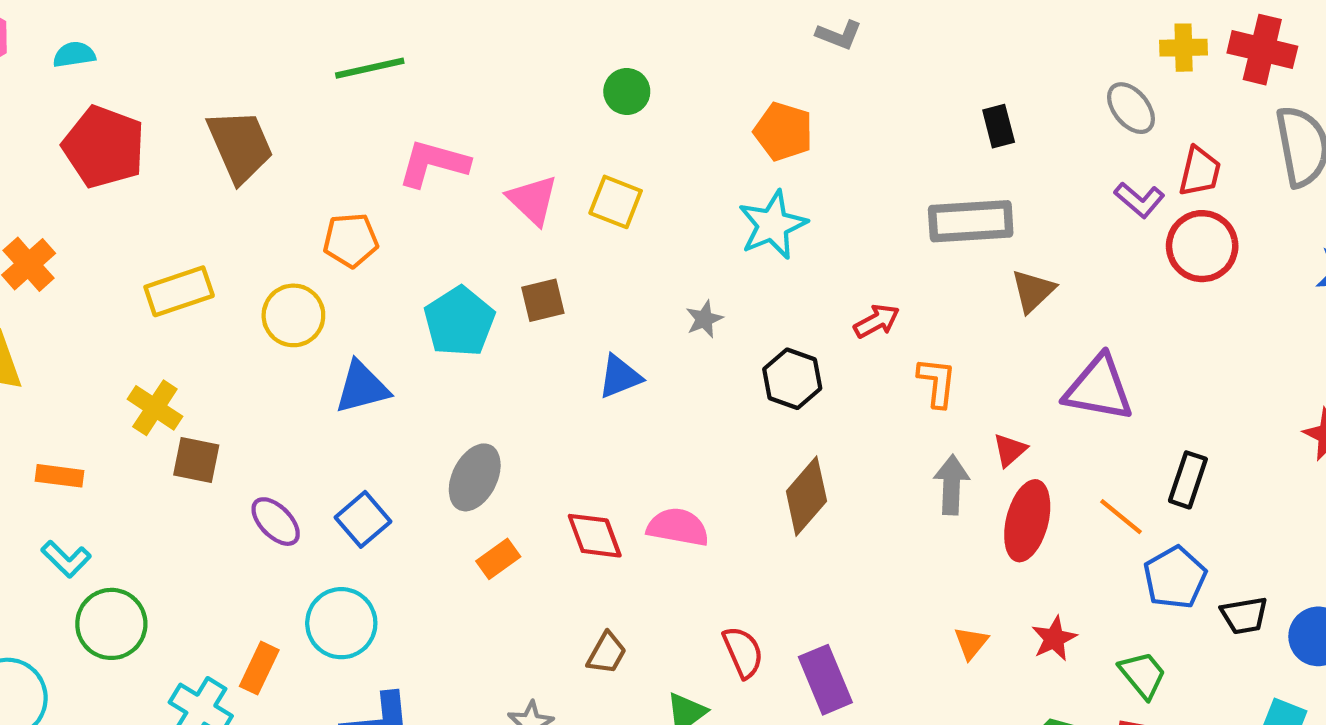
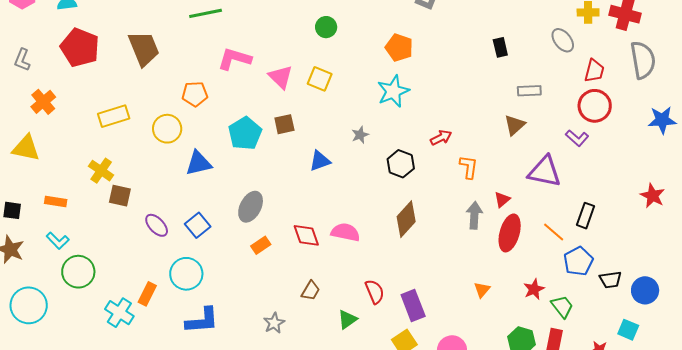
purple L-shape: (1139, 200) -> (577, 138), moved
gray rectangle: (971, 221) -> (529, 91), moved, size x0.6
red star: (1054, 638) -> (534, 289), moved

